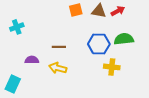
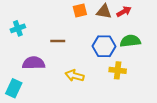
brown line: (59, 47) -> (58, 41), moved
purple semicircle: (32, 60) -> (34, 63), size x1.5
yellow arrow: (58, 68) -> (75, 76), moved

